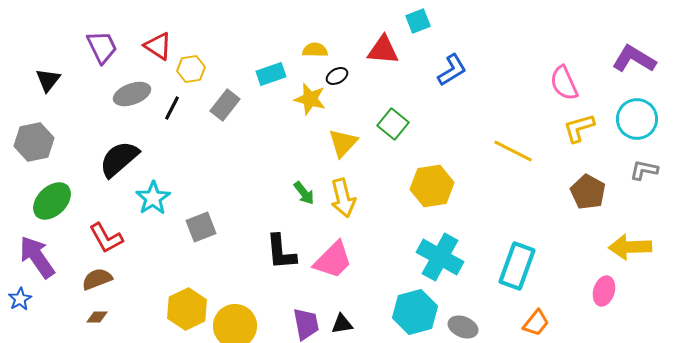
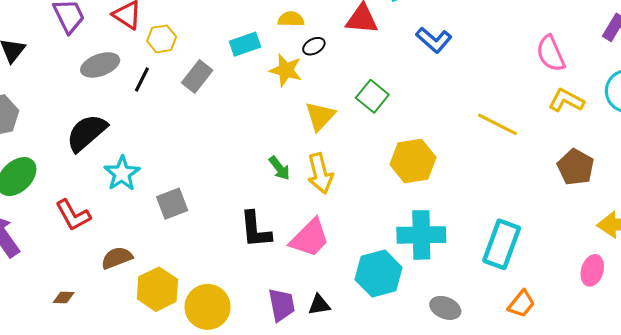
blue L-shape: (452, 70) -> (434, 40), turned 72
yellow L-shape: (579, 128) -> (566, 100), turned 44
cyan cross: (440, 257) -> (421, 235), turned -30
brown semicircle: (97, 279) -> (117, 258), moved
cyan hexagon: (415, 312) -> (379, 274), moved

